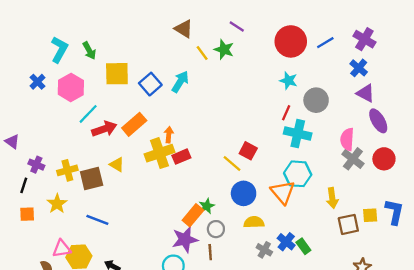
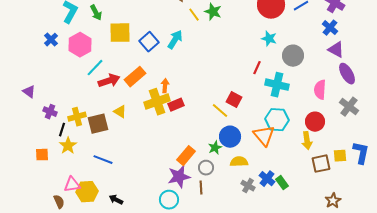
red line: (286, 113) -> (257, 68), moved
gray cross: (353, 159) -> (349, 107), moved
red circle: (384, 159) -> (315, 122), moved
black line: (24, 185) -> (62, 130), moved
green star: (207, 206) -> (215, 148), moved

